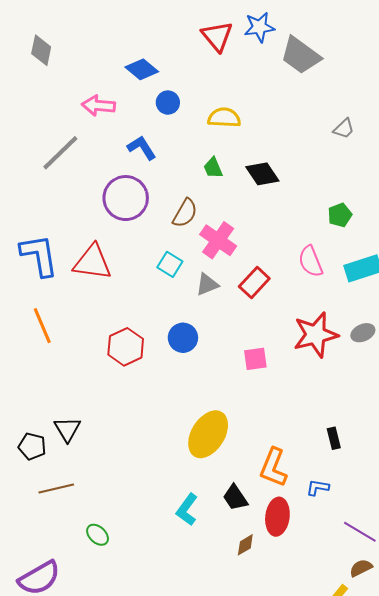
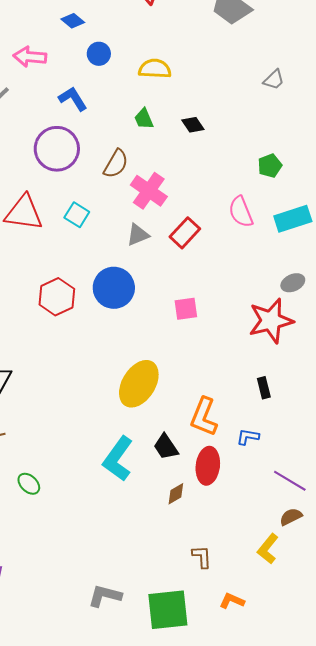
blue diamond: (142, 69) -> (73, 21), size x0.7
black diamond: (262, 174) -> (193, 125), size x0.7
cyan square: (170, 264) -> (77, 215), moved
red star: (316, 335) -> (271, 321), moved
blue circle: (183, 338) -> (114, 288), size x1.4
cyan L-shape: (187, 510) -> (118, 459), size x1.4

